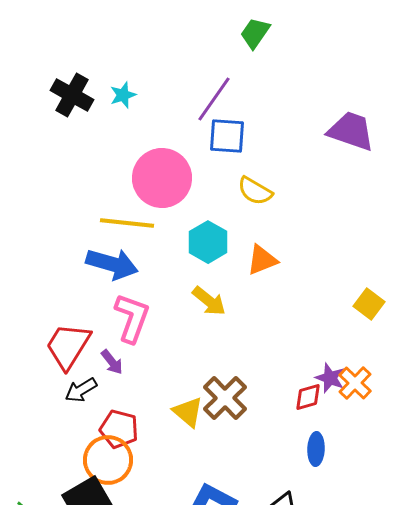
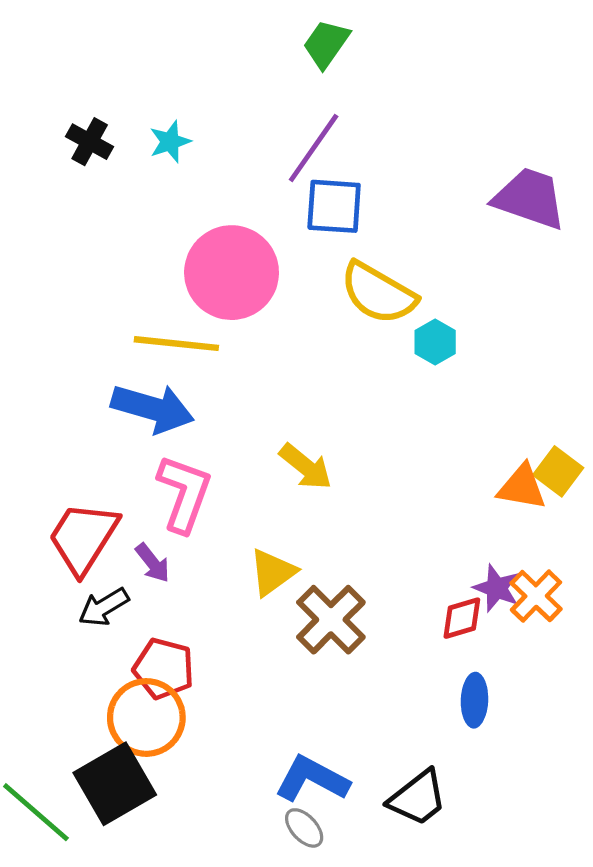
green trapezoid: (255, 33) -> (326, 44), moved
black cross: (72, 95) -> (90, 142), size x0.7
yellow semicircle: (255, 191) -> (378, 293), size x1.4
cyan hexagon: (208, 242) -> (435, 342), moved, size x0.7
orange triangle: (262, 260) -> (522, 487), moved, turned 32
yellow triangle: (188, 412) -> (273, 572), moved, turned 44

